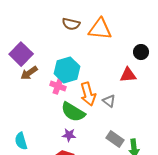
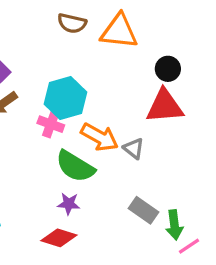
black circle: (141, 52) -> (168, 69), moved
red triangle: (128, 75) -> (165, 106), size x1.4
orange arrow: (88, 94) -> (100, 137), turned -45

